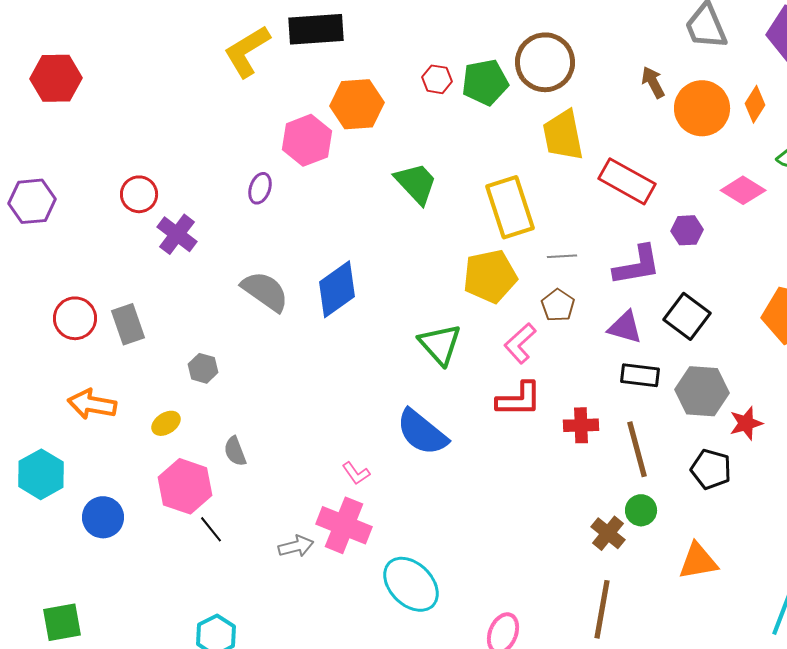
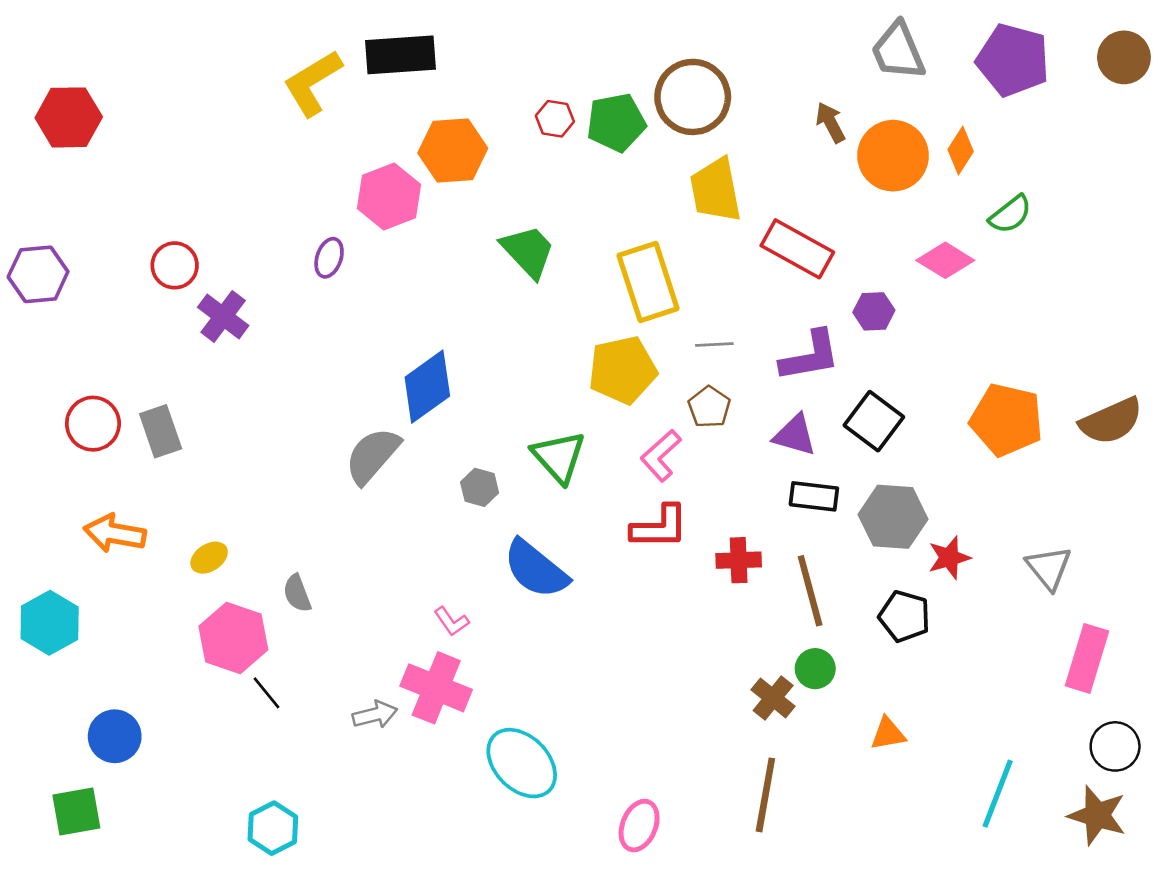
gray semicircle: (265, 291) -> (372, 456), moved, turned -84
gray hexagon: (203, 368) -> (480, 487), moved
blue circle: (103, 517) -> (115, 736), moved
orange triangle: (698, 561) -> (888, 734), size x0.7

